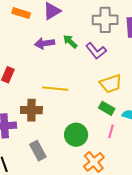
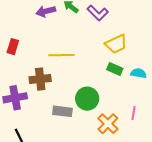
pink line: (111, 131) -> (133, 113), moved
gray rectangle: (38, 151) -> (62, 111), moved, turned -48

